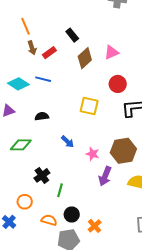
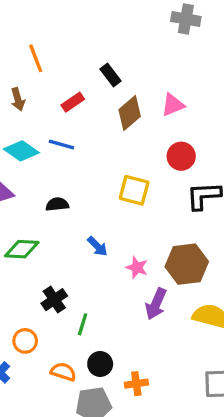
brown arrow: (32, 48) -> (18, 99), moved
orange cross: (95, 226) -> (136, 384), turned 32

